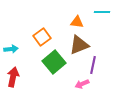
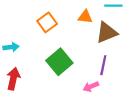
orange square: (42, 37) -> (47, 22), moved
brown triangle: (79, 45) -> (107, 33), moved

